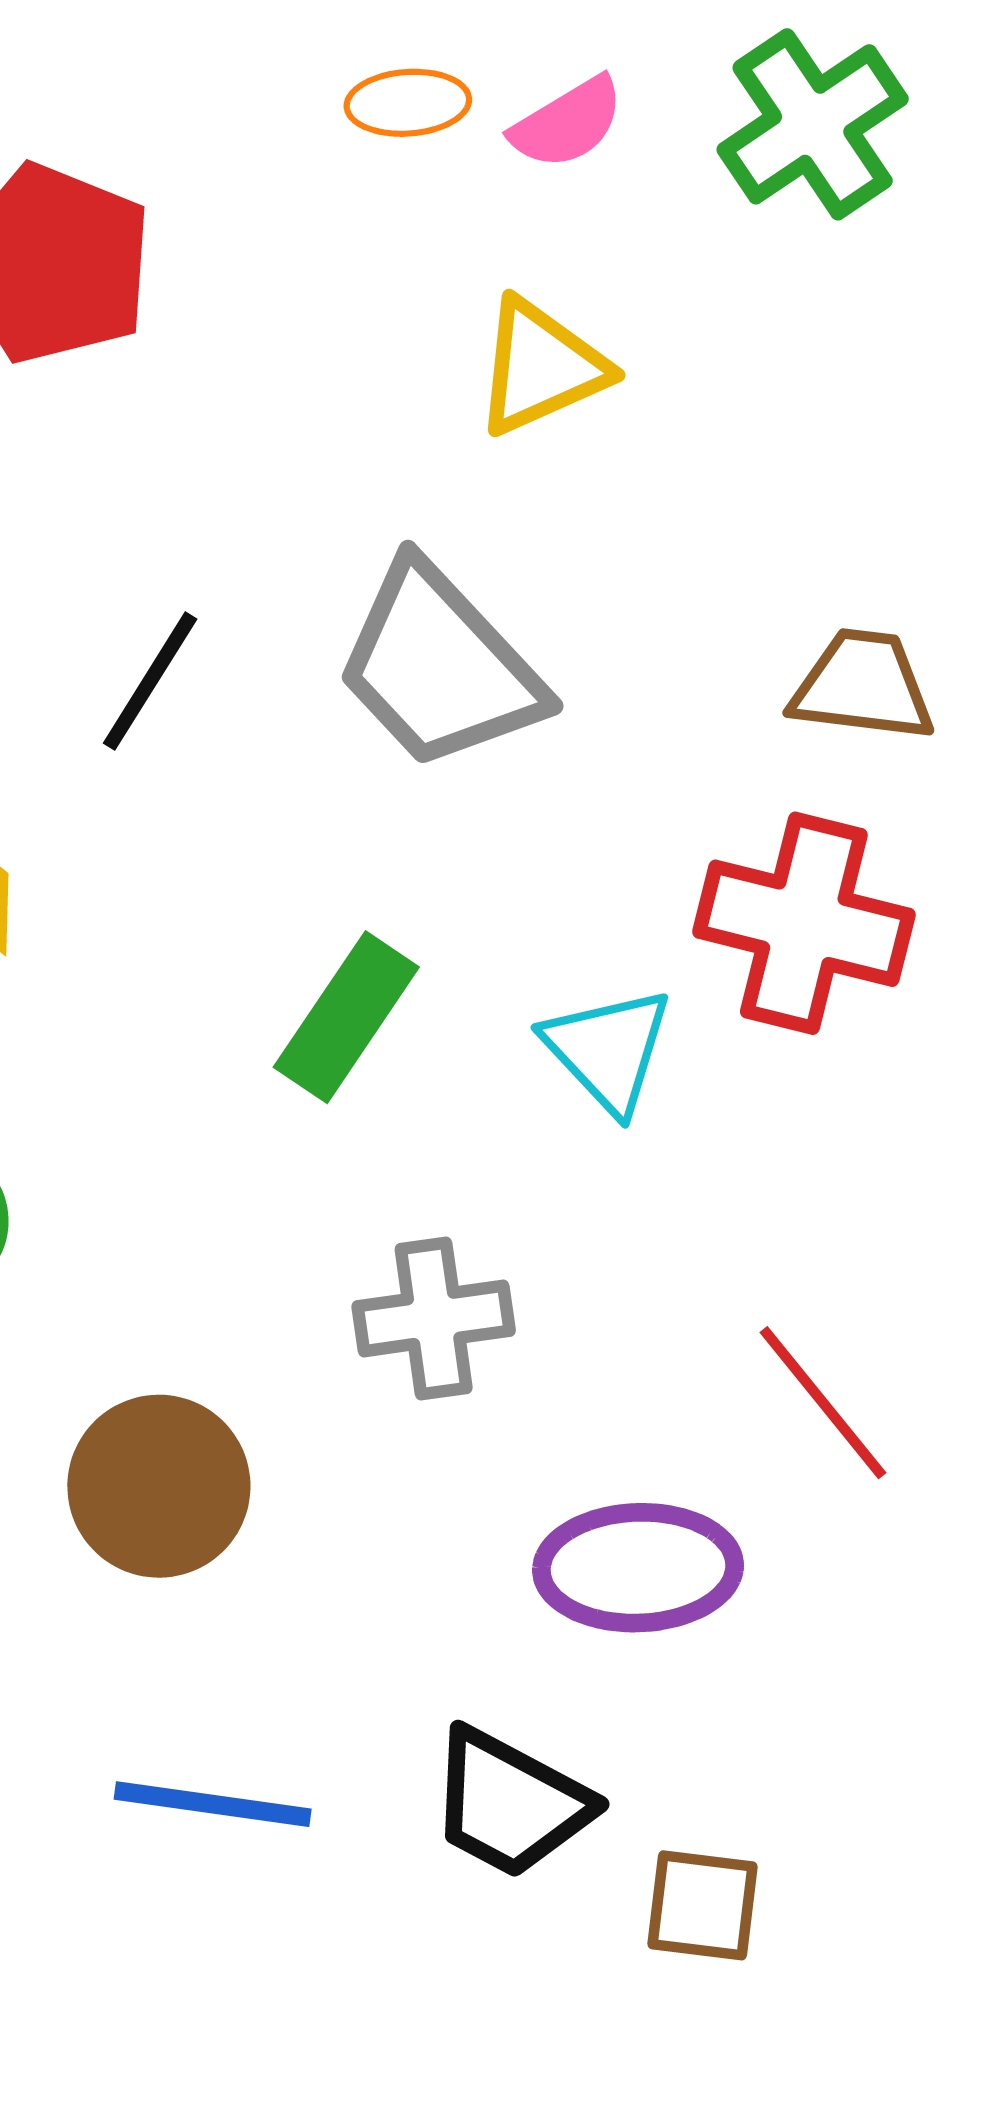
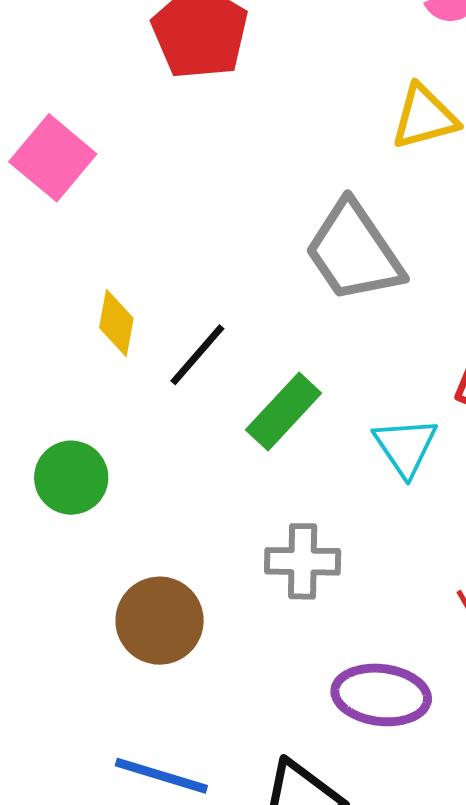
black line: (150, 681) -> (197, 355), moved

